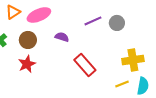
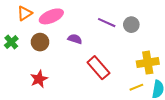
purple line: (93, 21) -> (107, 23), turned 48
red star: (27, 64) -> (39, 79), moved

